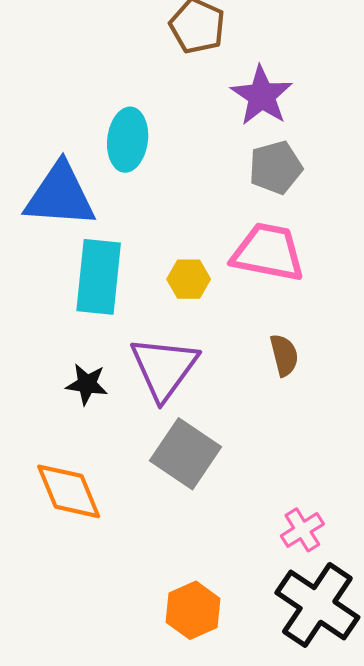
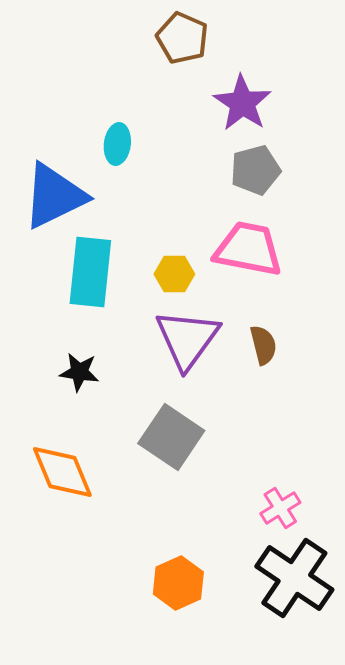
cyan ellipse: (128, 140) -> (117, 144), size x0.7
blue triangle: (60, 195) -> (54, 196), turned -30
purple triangle: (164, 368) -> (187, 339), moved

